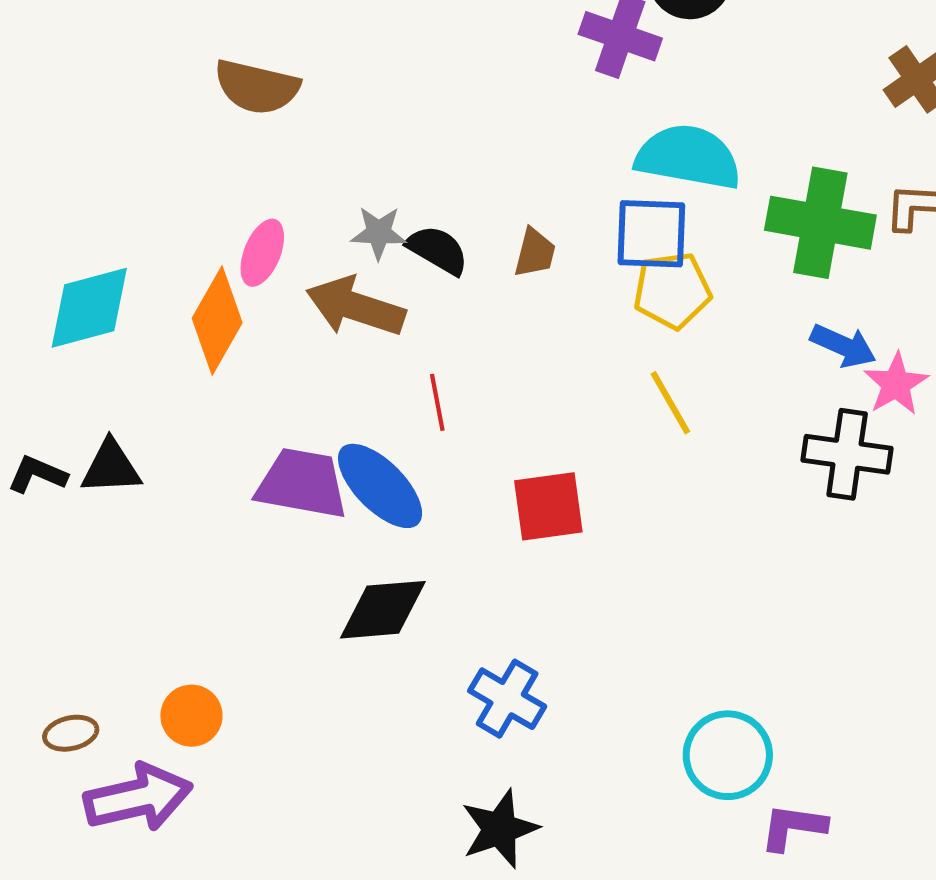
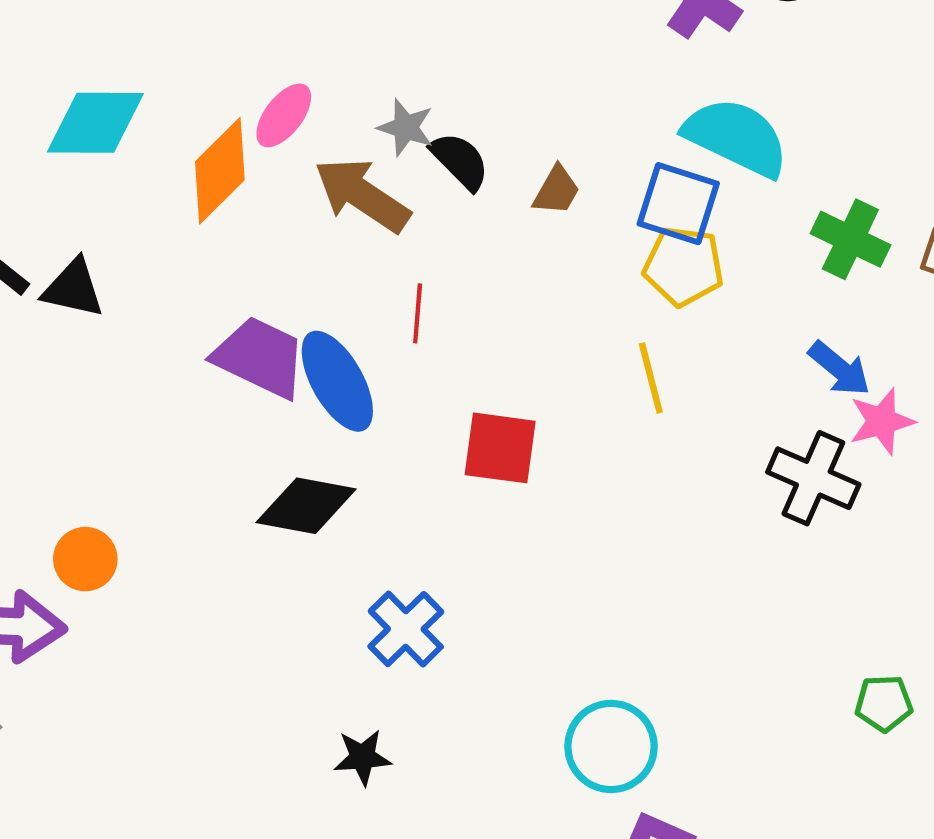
green cross: (820, 223) -> (850, 239), size x0.7
black star: (500, 829) -> (363, 757), size x0.7

